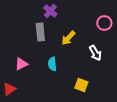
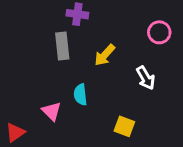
purple cross: (50, 11) -> (77, 14), turned -32
pink triangle: (21, 64) -> (52, 111), moved, turned -48

